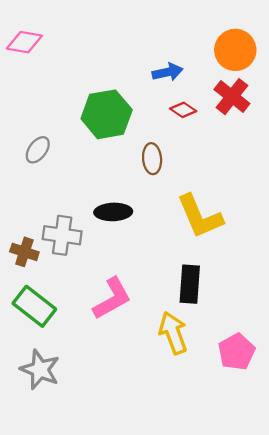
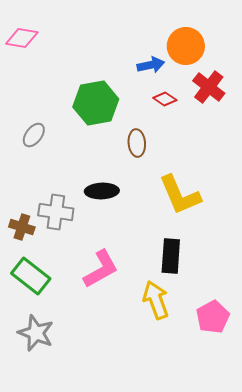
orange circle: (235, 50) -> (186, 46), moved

